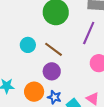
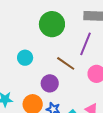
brown line: (53, 49) -> (66, 63), moved

